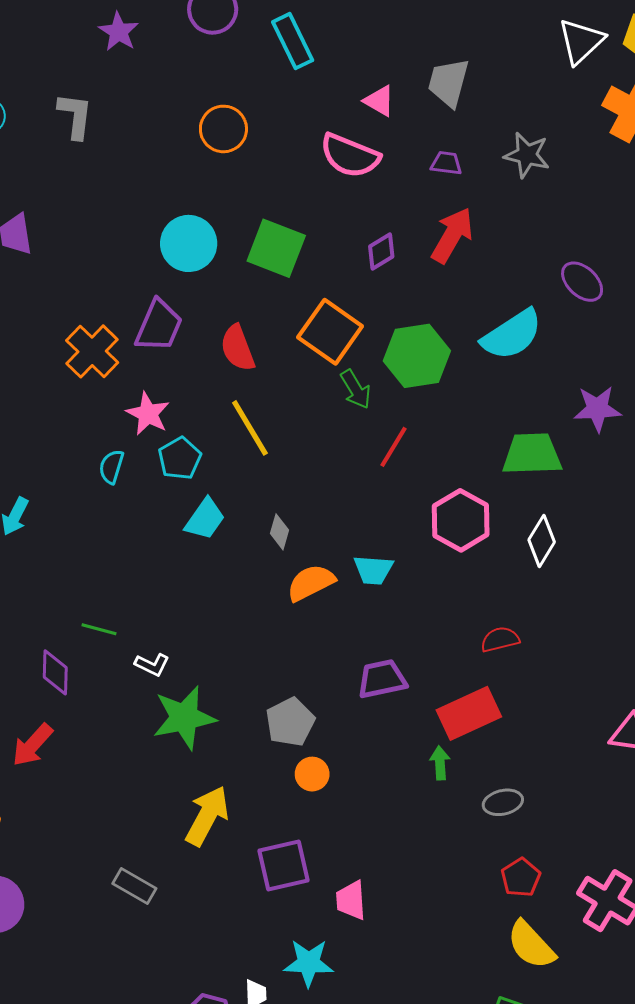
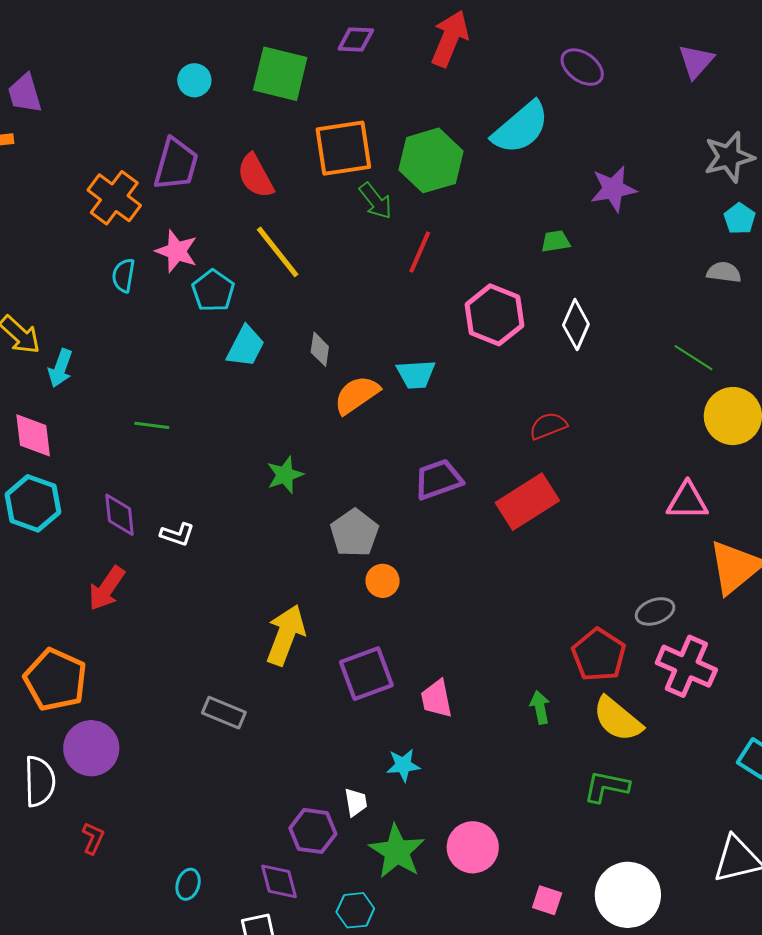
cyan circle: (189, 243) -> (194, 80), size x0.6
purple diamond: (381, 251) -> (356, 39), moved, turned 42
orange square: (330, 332) -> (343, 148), turned -36
green trapezoid: (532, 454) -> (555, 241), size x0.5
cyan semicircle: (111, 467) -> (123, 275), moved
green line: (99, 629) -> (152, 425), moved
white L-shape: (152, 665) -> (177, 534), moved
green star: (184, 718) -> (285, 475), moved, size x0.6
green arrow: (440, 763) -> (540, 707), moved
gray ellipse: (503, 802) -> (655, 611), moved
red pentagon: (521, 878) -> (599, 655), size x1.4
cyan star: (309, 963) -> (403, 765), size x0.7

